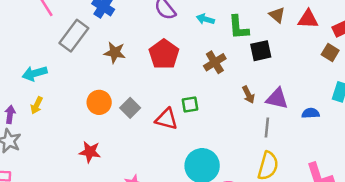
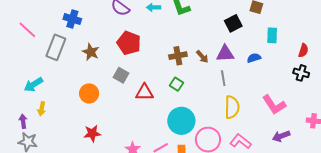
black square: (261, 51) -> (233, 23), moved
brown star: (115, 53) -> (91, 52), turned 30
brown cross: (215, 62) -> (178, 56), moved, turned 36
green square: (190, 105) -> (177, 84), moved, turned -32
gray square: (130, 108) -> (121, 75), moved

